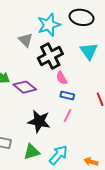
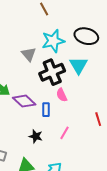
cyan triangle: (89, 51) -> (79, 65), moved
blue rectangle: (67, 96) -> (46, 110), moved, turned 72
black star: (39, 121) -> (36, 136), size x0.6

